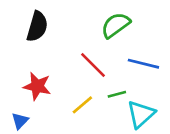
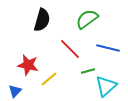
black semicircle: (37, 26) -> (42, 20), moved
yellow line: (82, 105) -> (49, 79), moved

